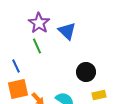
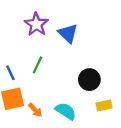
green line: (37, 46) -> (37, 65), moved, turned 49

